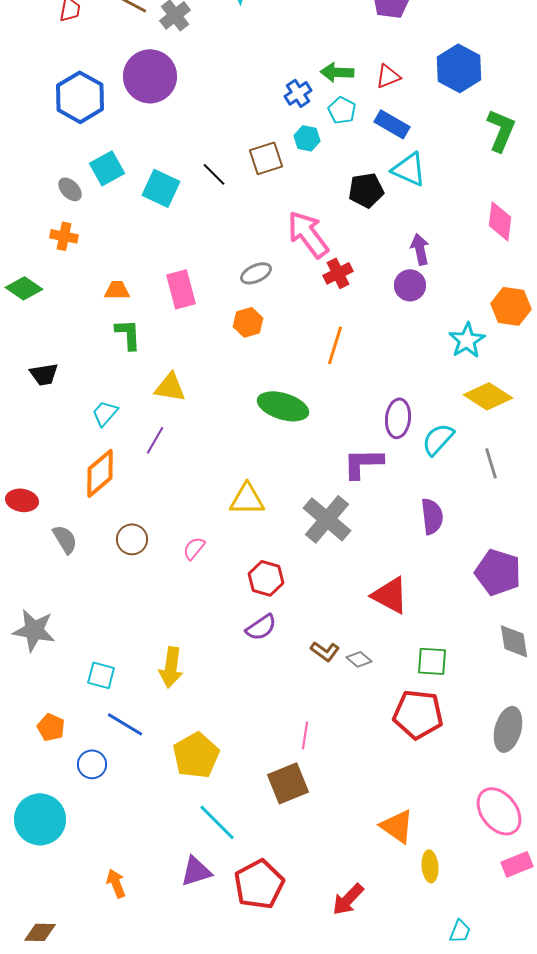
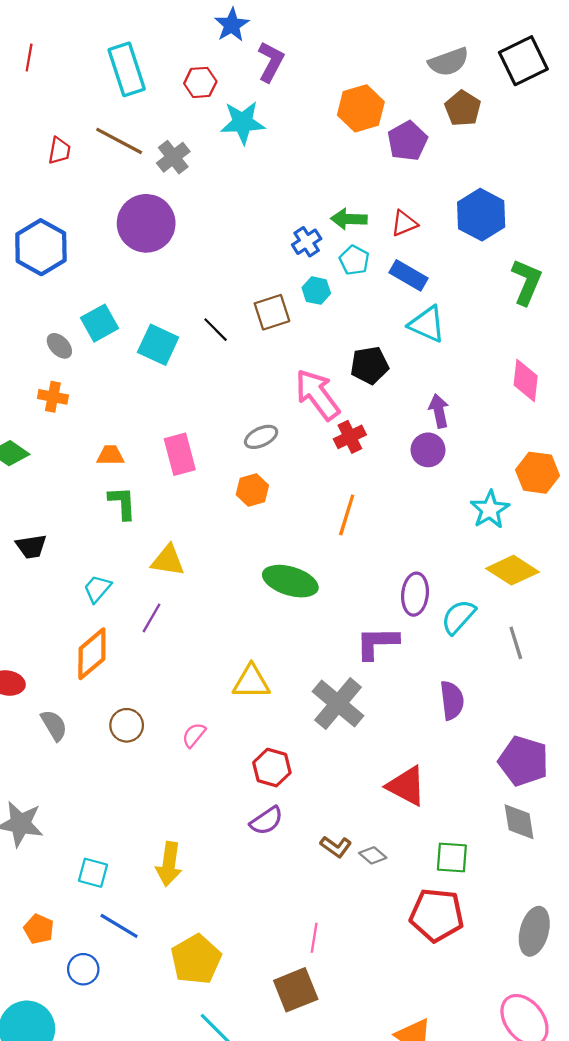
blue hexagon: (80, 97) -> (41, 247), moved
black pentagon: (366, 190) -> (369, 365), moved
gray diamond: (514, 641) -> (519, 822), moved

